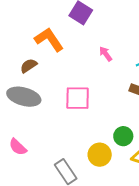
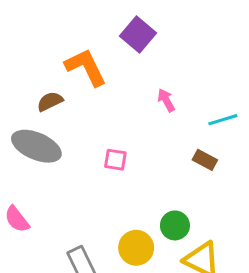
pink square: (78, 98) -> (115, 160), size x0.6

